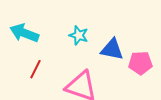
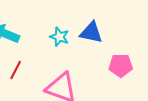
blue triangle: (112, 49) -> (91, 32), moved

